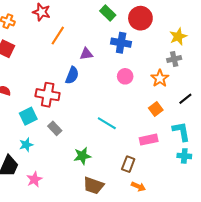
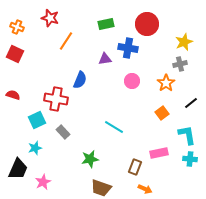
green rectangle: (108, 13) -> (106, 24), moved, turned -56
purple triangle: (86, 54) -> (105, 59), moved
pink rectangle: (149, 140) -> (159, 153), moved

